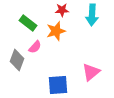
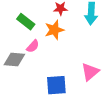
gray diamond: (17, 60) -> (14, 60), turned 75

